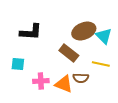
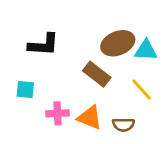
cyan triangle: (104, 36) -> (146, 50), turned -42
yellow line: (101, 64) -> (142, 90), turned 36
brown semicircle: (81, 78) -> (123, 125), moved

